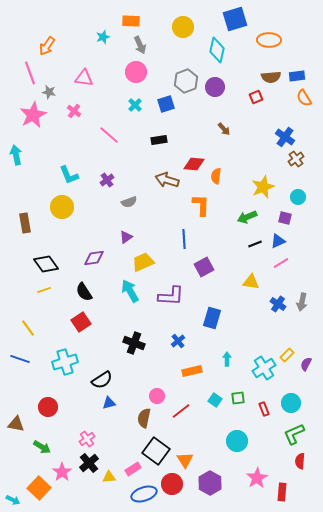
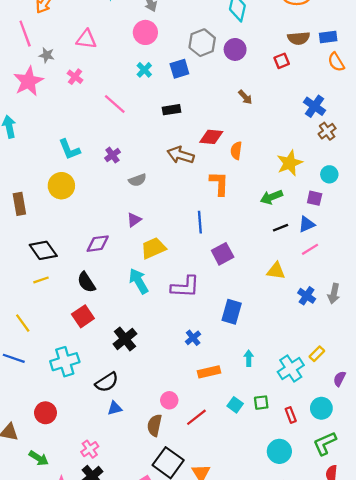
black cross: (134, 343) -> (125, 339), moved, turned 30
purple semicircle: (306, 364) -> (340, 379), moved
cyan circle: (237, 441) -> (279, 451), moved

